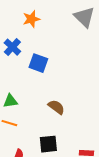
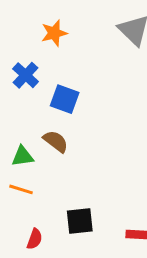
brown semicircle: (56, 107) -> (56, 141), moved

